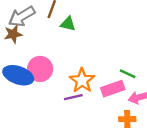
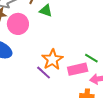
pink circle: (40, 69) -> (18, 24), moved
purple line: (73, 97) -> (44, 73), turned 49

